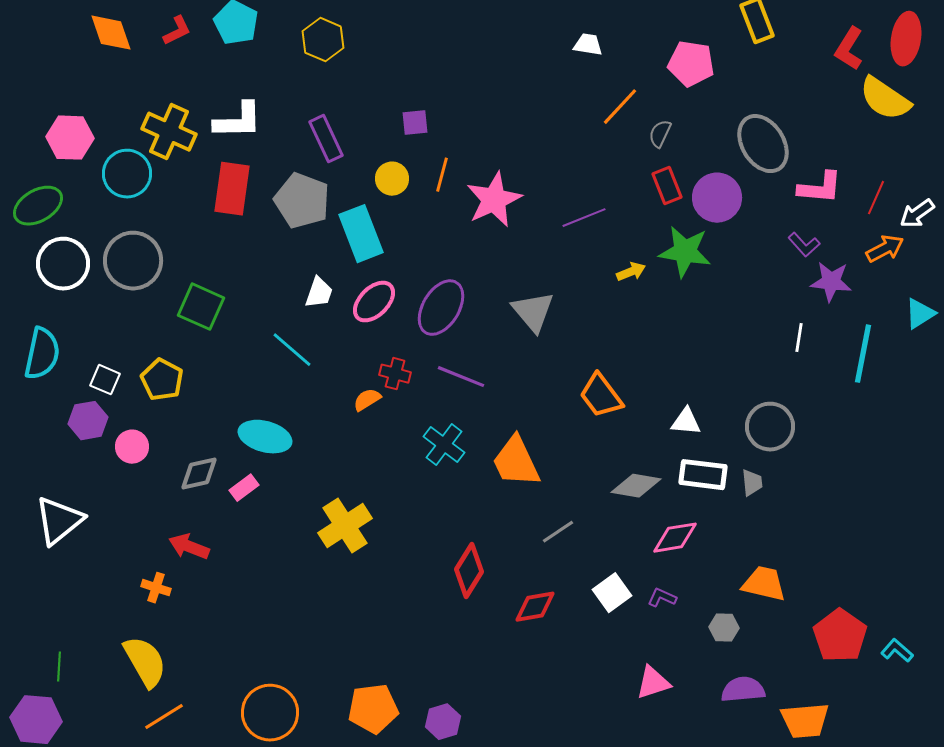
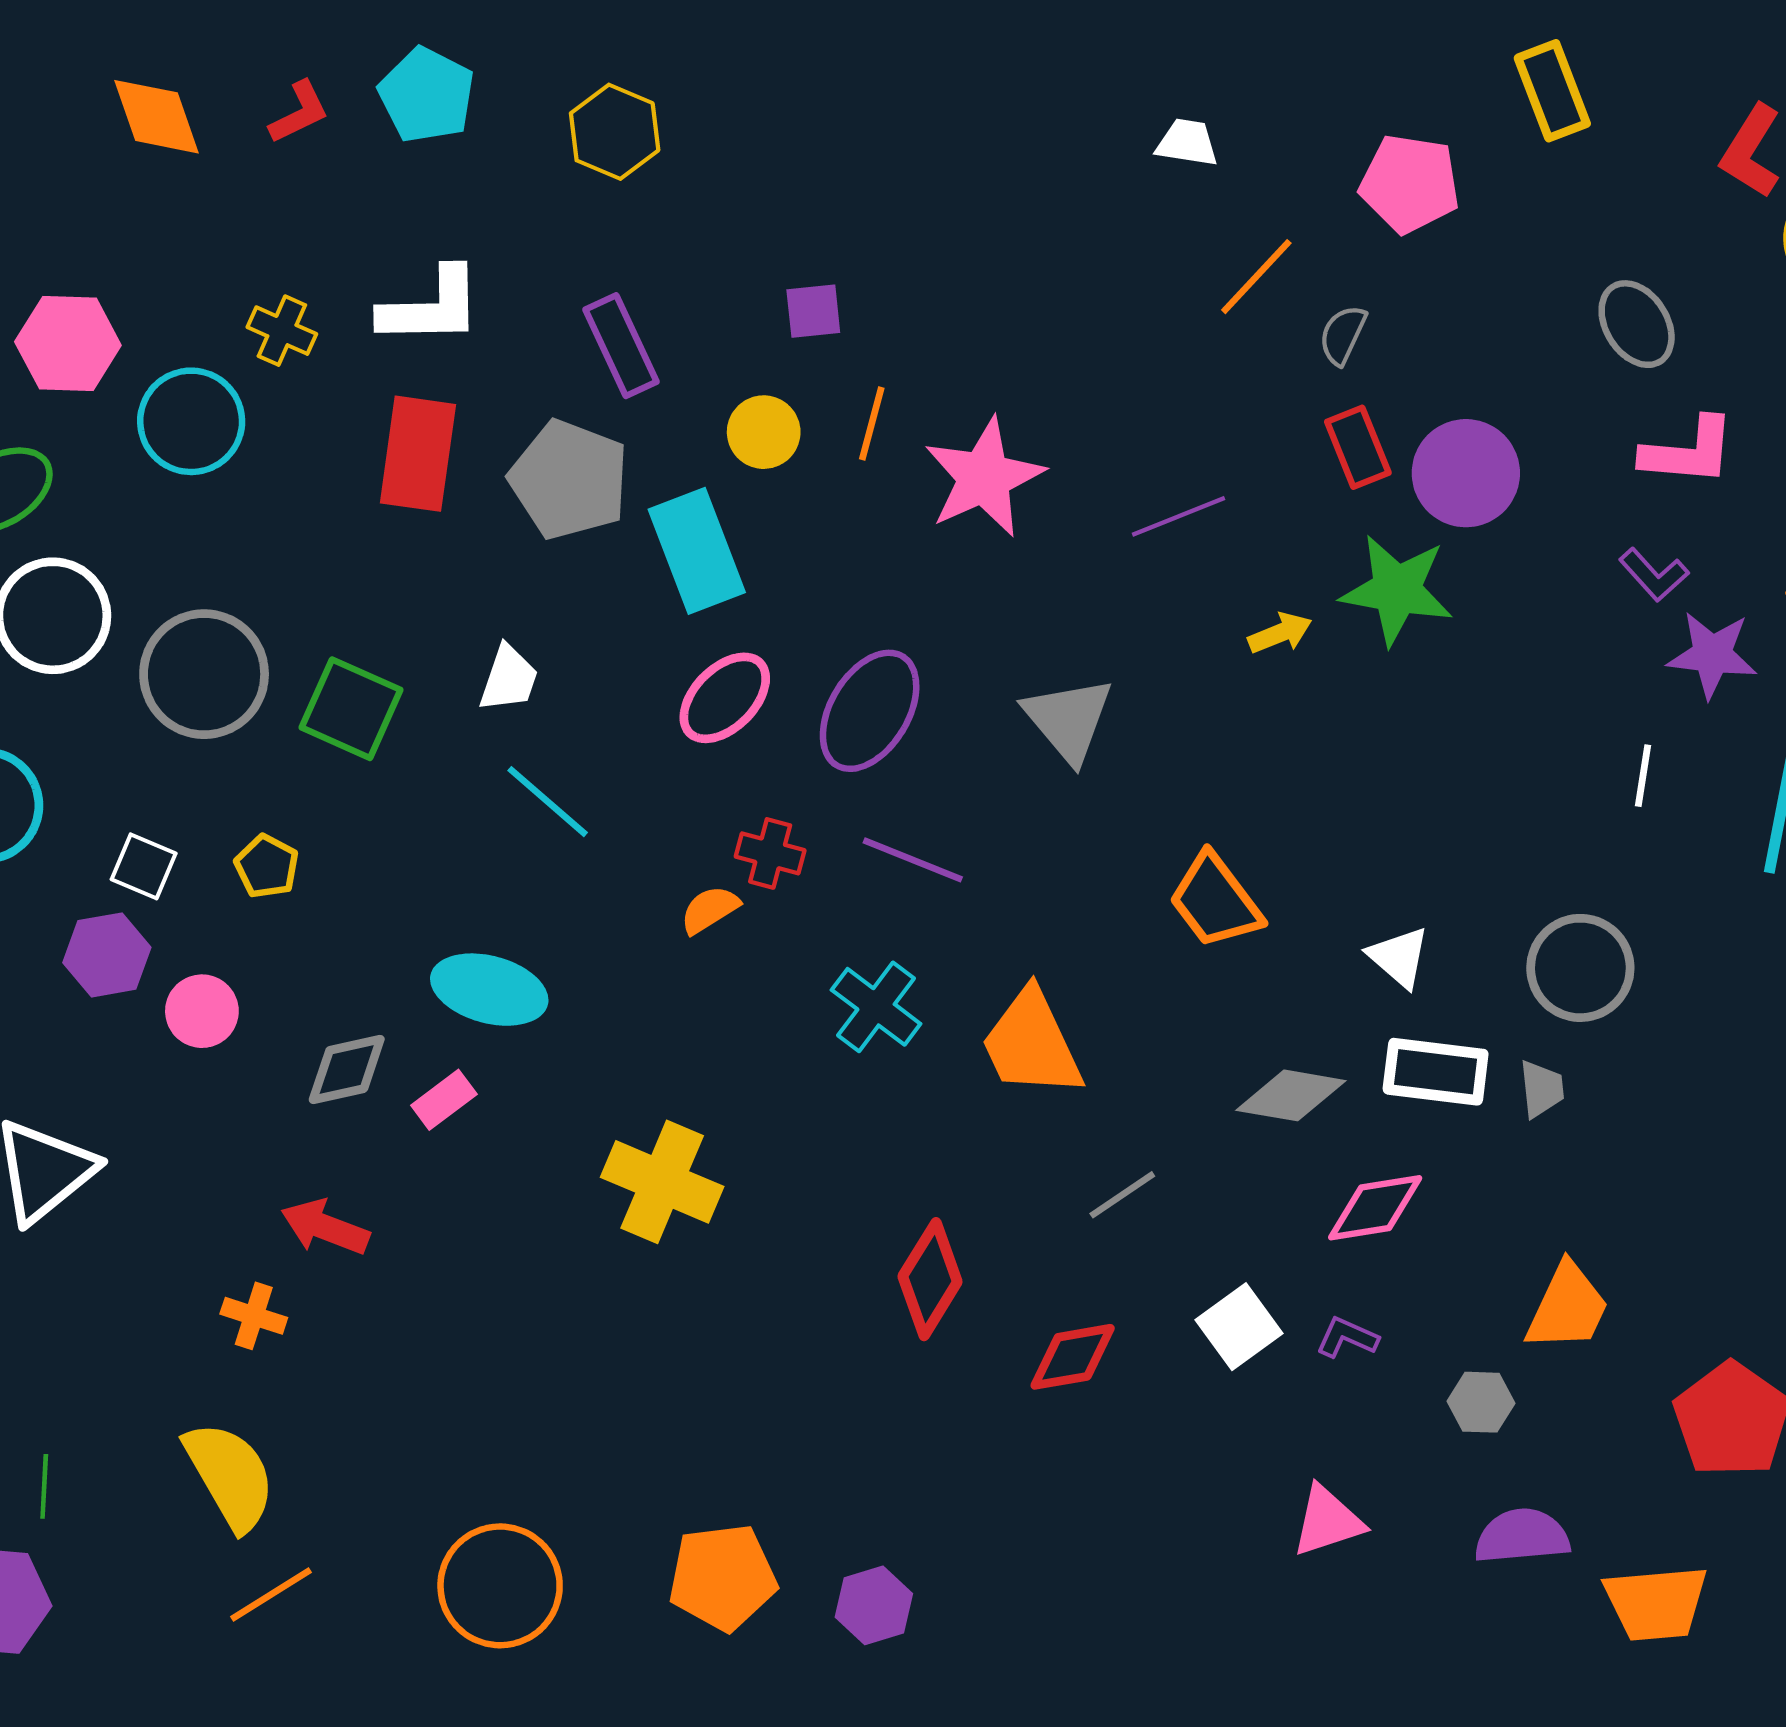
yellow cross: (169, 132) -> (282, 331), size x0.6
gray ellipse: (763, 144) -> (1637, 324), moved, size x0.7
gray circle: (133, 261) -> (204, 674), moved
white trapezoid: (319, 293) -> (509, 678), moved
yellow pentagon: (162, 380) -> (267, 866), size x0.7
white triangle: (686, 422) -> (1399, 957), turned 36
yellow cross: (345, 526) -> (662, 1182), turned -34
orange trapezoid: (764, 584) -> (1567, 1307), turned 102

